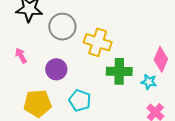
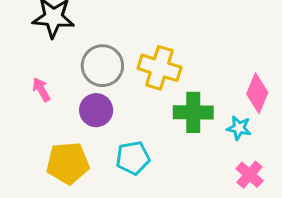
gray circle: (62, 27) -> (102, 66), moved
cyan pentagon: (80, 100) -> (133, 158), turned -30

